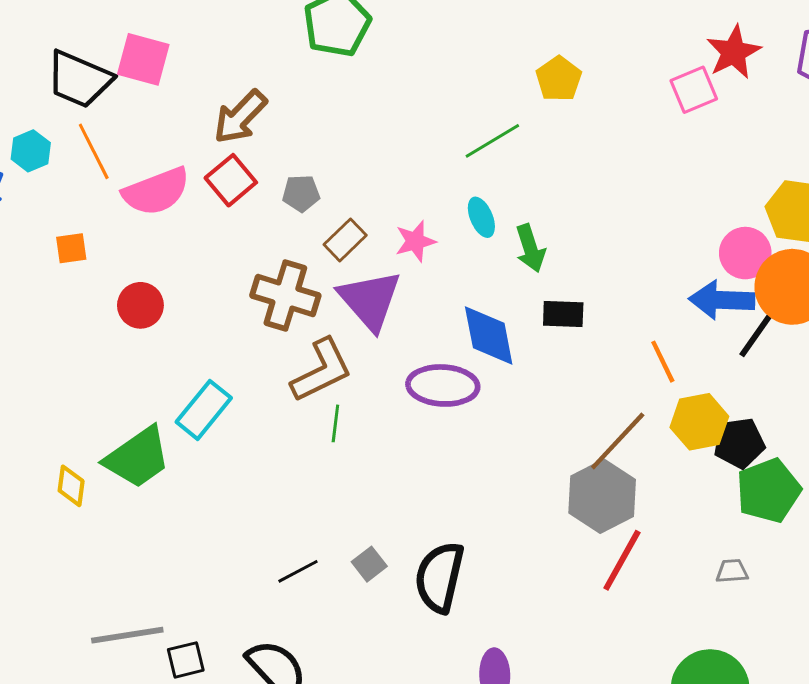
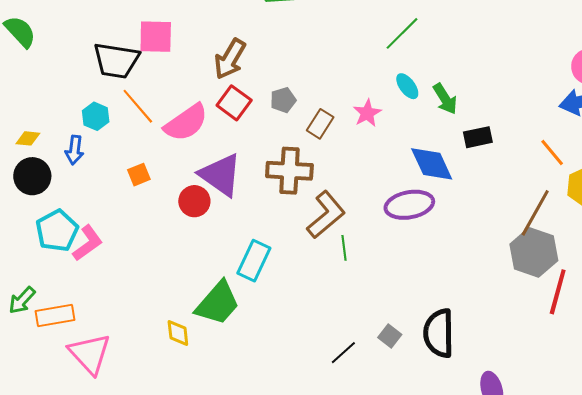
purple triangle: (370, 300) -> (220, 175), moved

